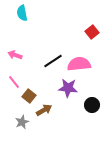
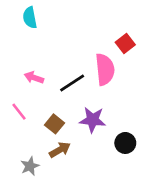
pink arrow: (15, 55) -> (34, 78), moved
pink semicircle: (79, 64) -> (105, 69), moved, turned 90
brown square: (29, 96) -> (54, 124), moved

